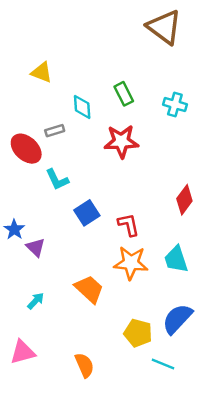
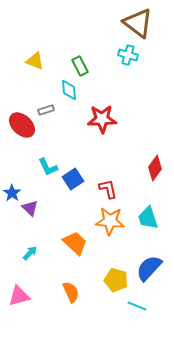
green rectangle: (124, 94) -> (80, 66), moved
cyan cross: (175, 105) -> (128, 55), moved
cyan L-shape: (57, 180) -> (48, 167), moved
orange semicircle: (84, 365) -> (71, 292), moved

